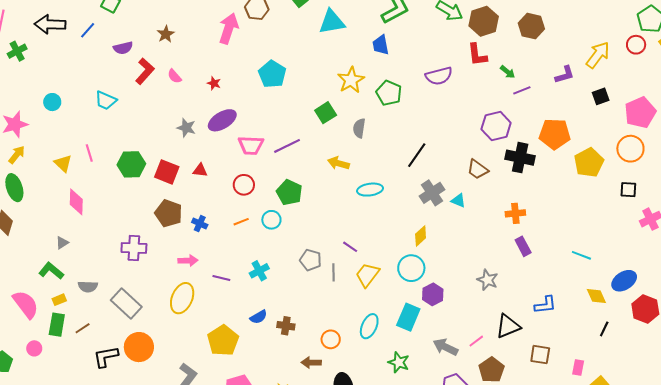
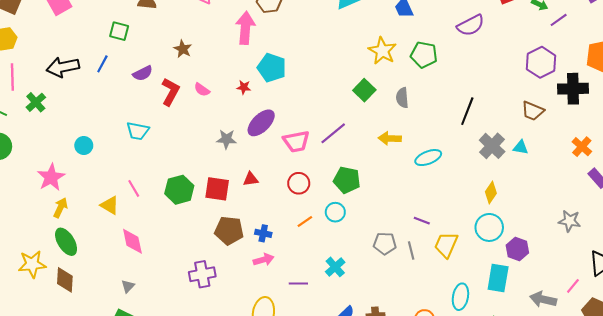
cyan pentagon: (272, 74) -> (272, 68), moved
orange cross: (515, 213) -> (582, 147), turned -30
pink arrow: (188, 261) -> (264, 260), moved

